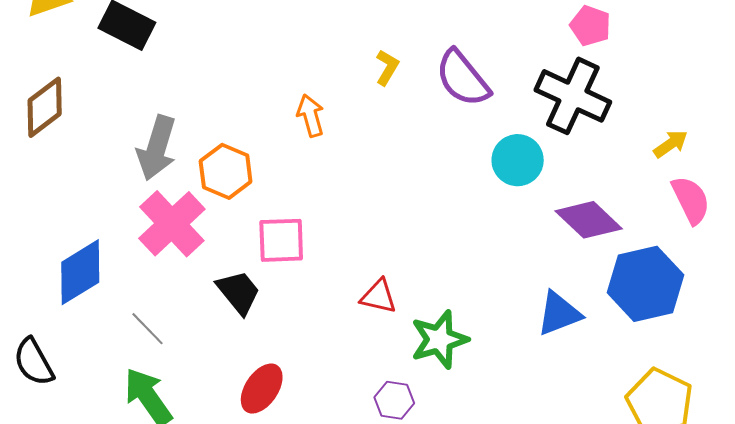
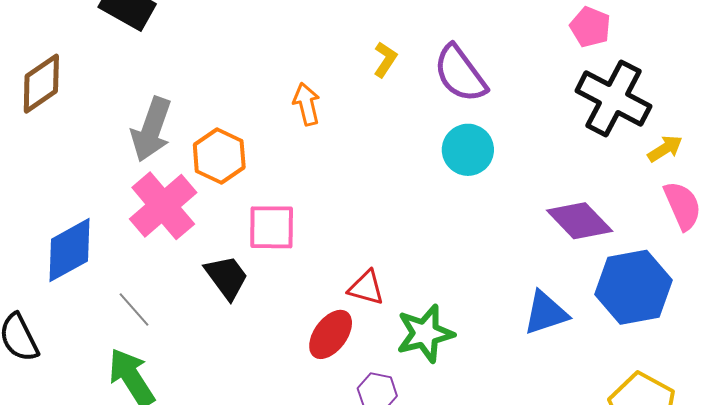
black cross: (573, 96) -> (613, 98), moved
cyan circle: (518, 160) -> (468, 150), moved
red ellipse: (262, 389) -> (331, 334), moved

